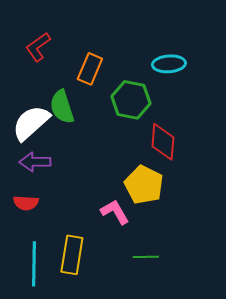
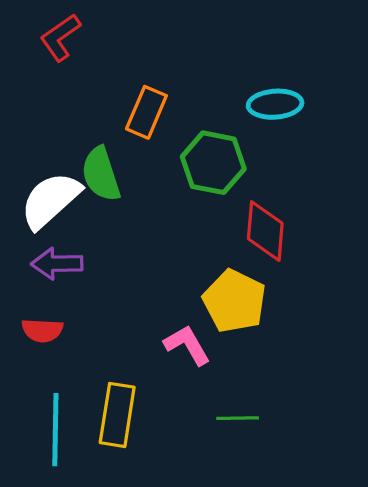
red L-shape: (38, 47) -> (60, 37), moved

